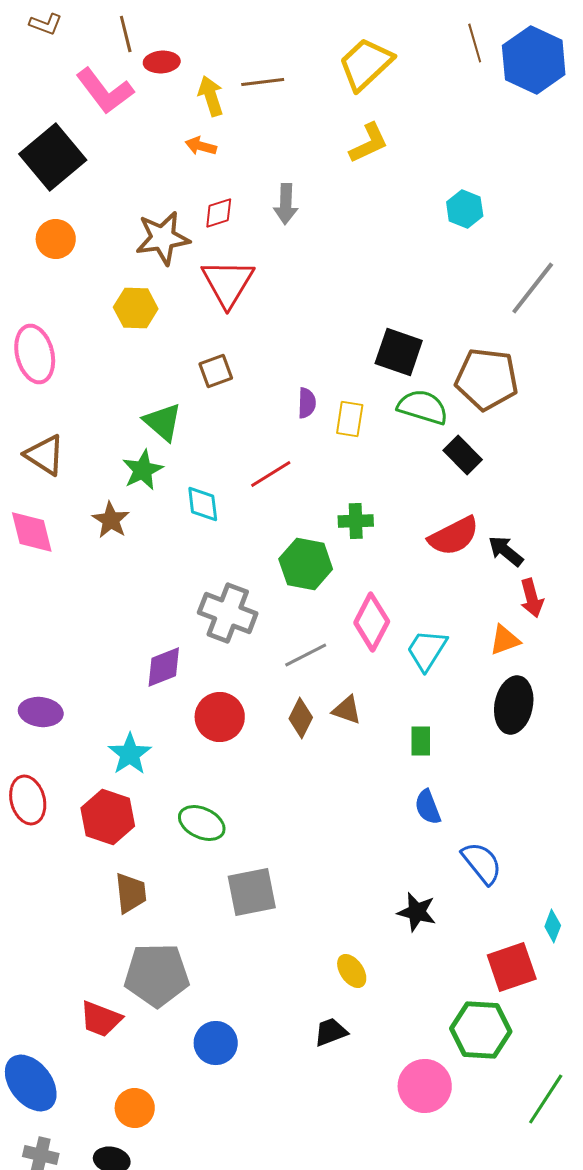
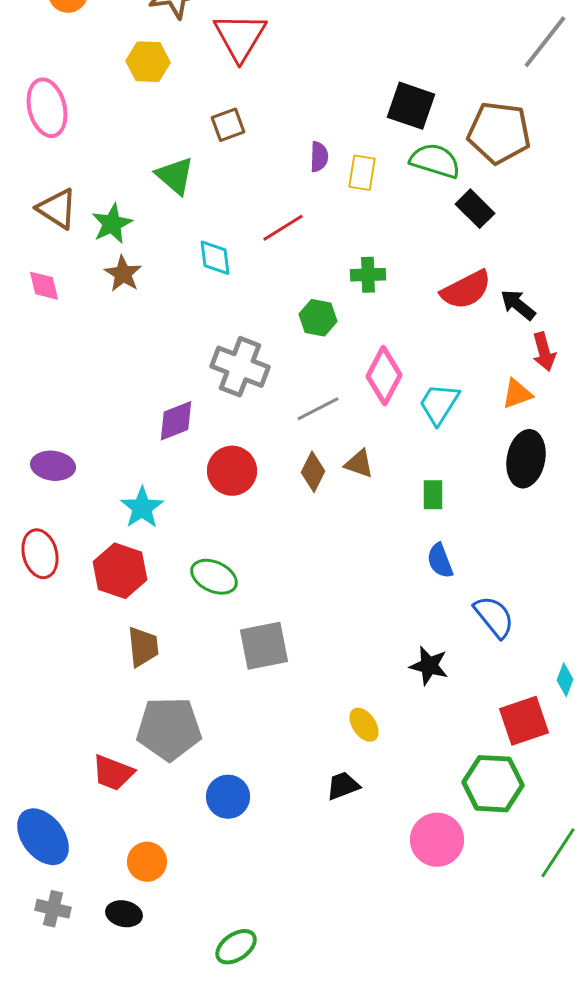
green star: (143, 470) -> (112, 224), moved
pink diamond: (32, 532) -> (44, 286), size x0.7
green hexagon: (306, 564) -> (318, 318), size x0.7

